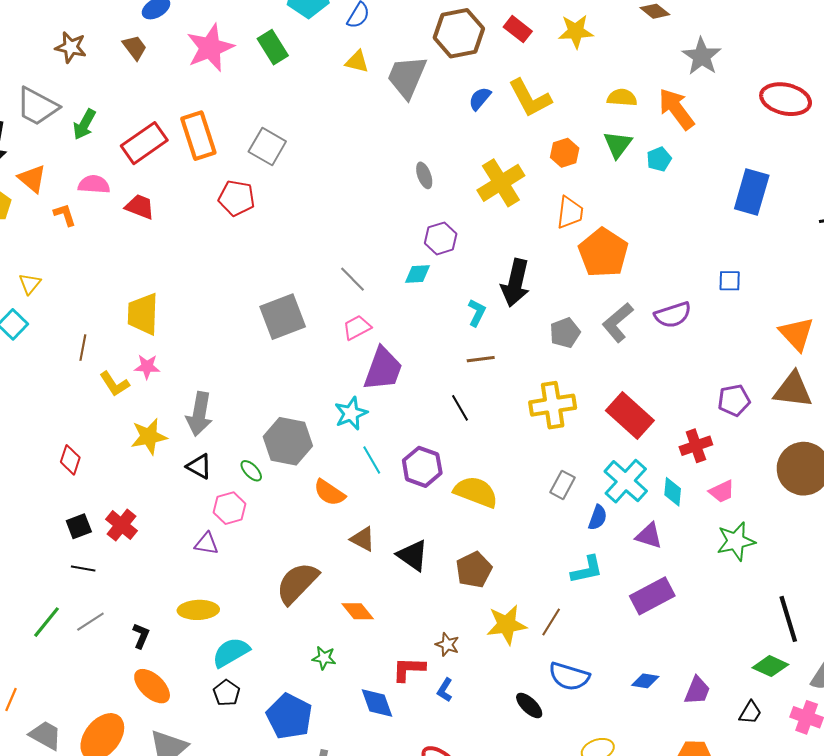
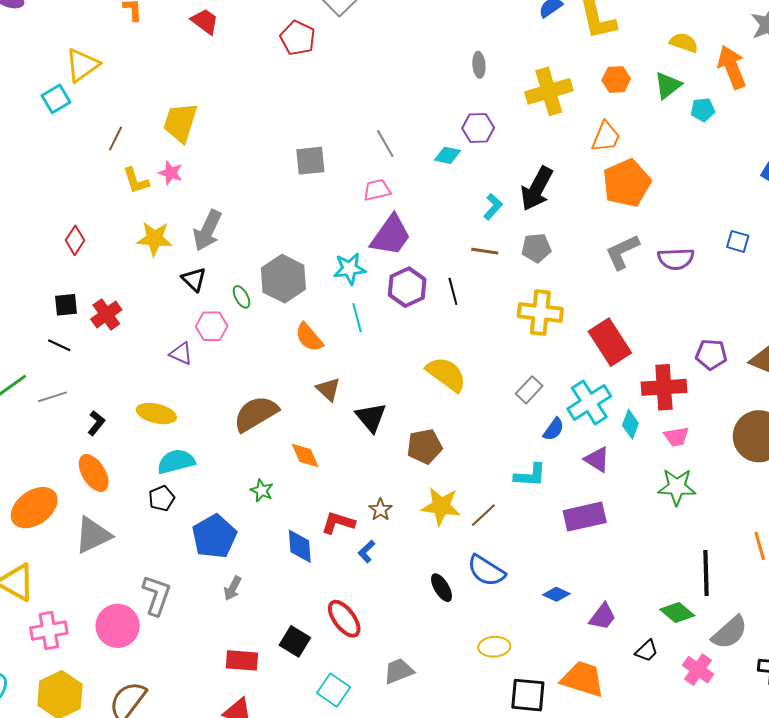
yellow triangle: (30, 284) -> (82, 65), size x1.6
gray square: (283, 317) -> (310, 161), size x0.7
gray pentagon: (565, 333) -> (536, 248), moved
red cross: (696, 446) -> (664, 387), size x1.4
purple hexagon: (422, 467) -> (407, 287), moved

